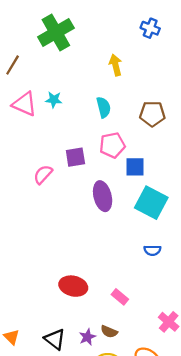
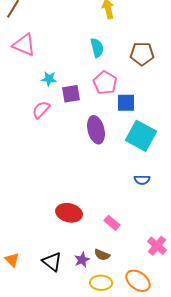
cyan star: (54, 100) -> (49, 79), moved
pink pentagon: (112, 145) -> (105, 83), turned -30

